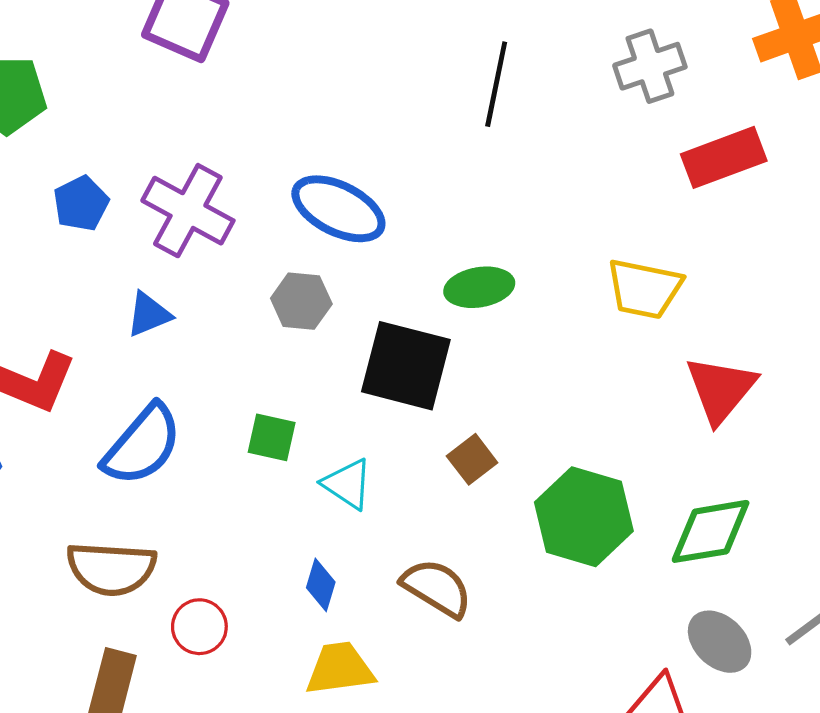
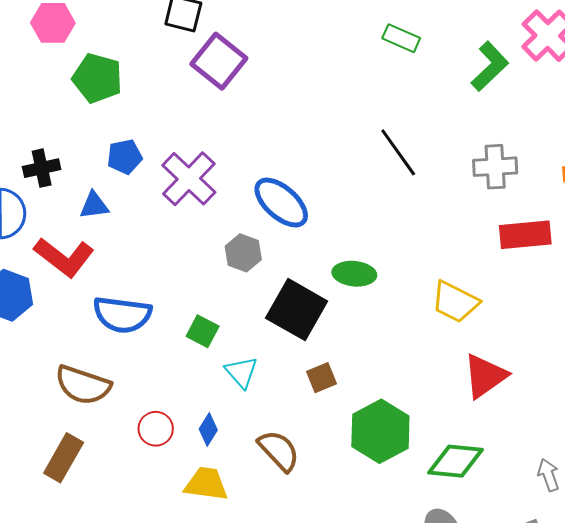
black line: (496, 84) -> (398, 152), turned -62
blue triangle: (149, 314) -> (94, 205), moved
blue semicircle: (142, 445) -> (122, 315), turned 42
red circle: (199, 627) -> (156, 429), moved

